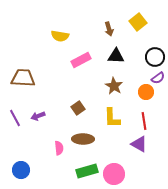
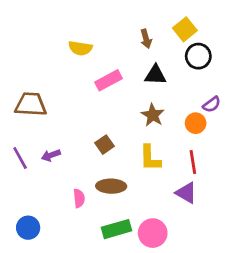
black circle: (155, 57) -> (198, 56), moved

